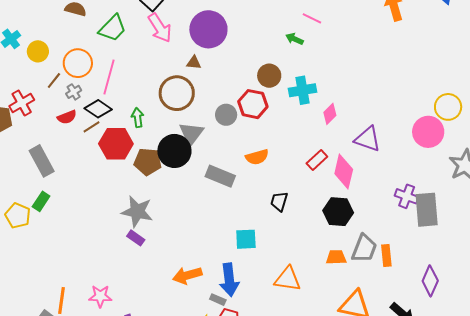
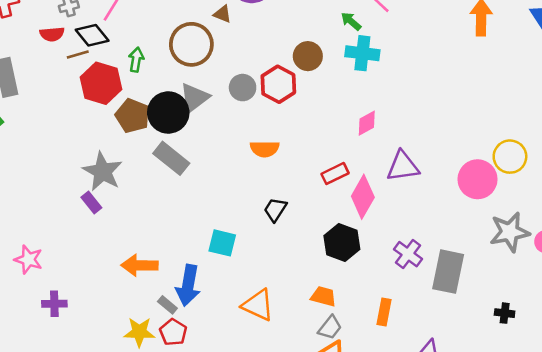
cyan cross: (302, 90) -> (362, 53), moved
purple triangle: (368, 139) -> (403, 166), turned -44
gray rectangle: (220, 176) -> (171, 158), moved
purple cross: (407, 196) -> (408, 254), moved
gray trapezoid: (364, 248) -> (330, 328), moved, size x0.7

